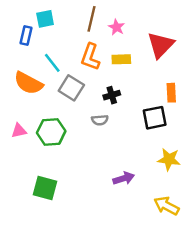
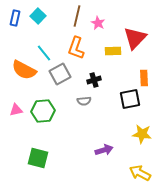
cyan square: (45, 19) -> (38, 16), turned -35
blue rectangle: (26, 36) -> (15, 18), moved
yellow rectangle: (121, 59) -> (113, 51), moved
gray square: (71, 88) -> (60, 74), turned 30

